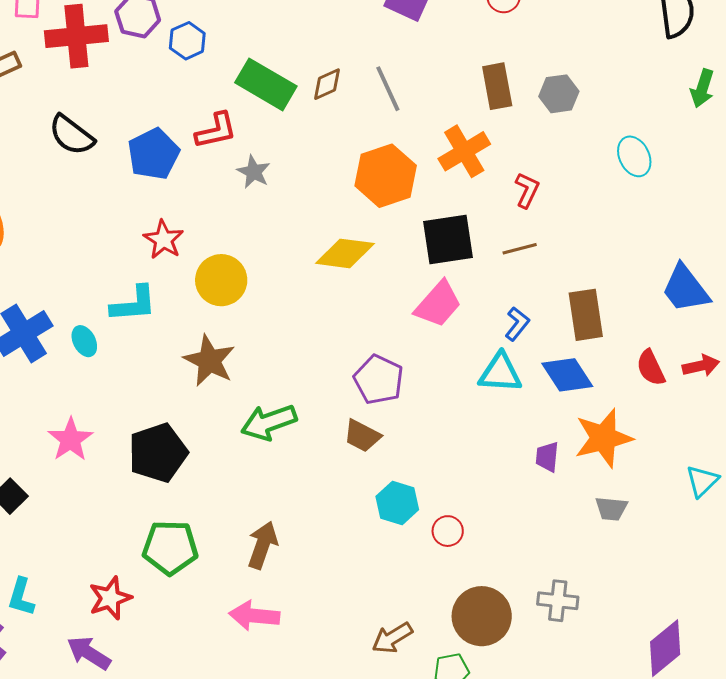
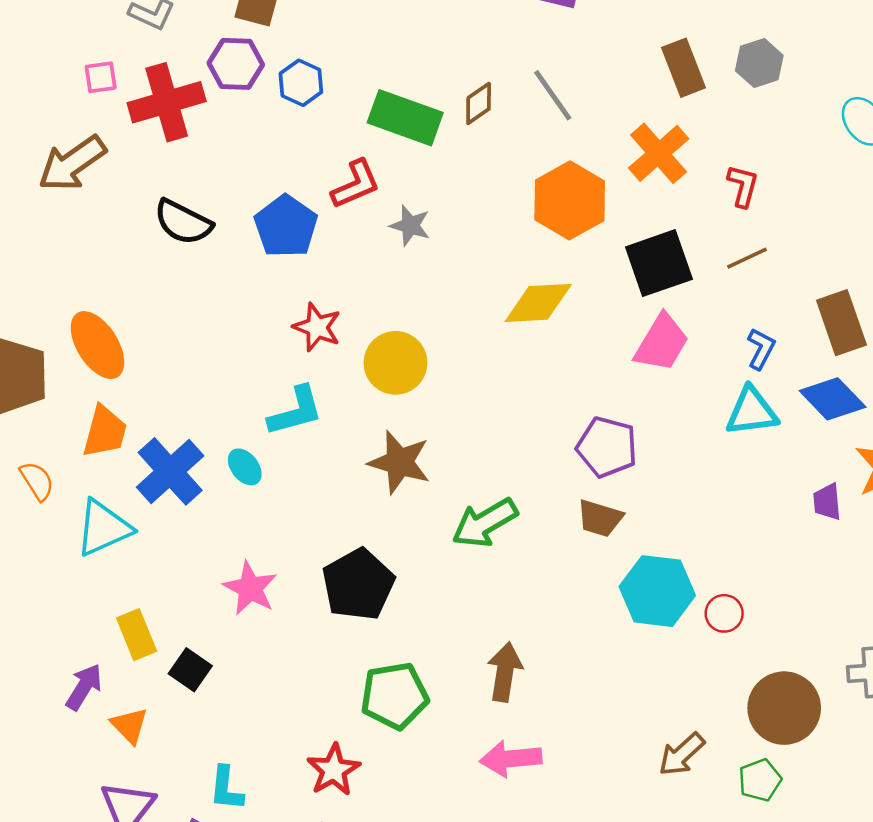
cyan hexagon: (397, 503) -> (657, 591), size x1.4

